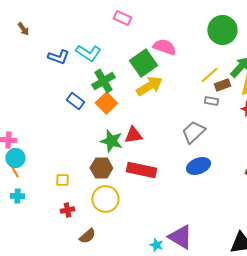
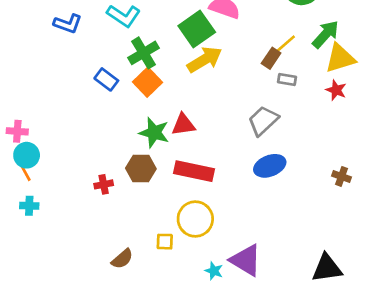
blue L-shape: (58, 57) -> (68, 24), moved
brown rectangle: (222, 85) -> (271, 58), moved, turned -35
yellow square: (62, 180) -> (165, 242), moved
yellow circle: (105, 199) -> (195, 219), moved
red cross: (67, 210) -> (104, 184), moved

